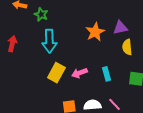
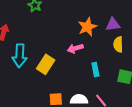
cyan arrow: (49, 41) -> (20, 56), moved
pink arrow: (79, 73) -> (75, 48), moved

